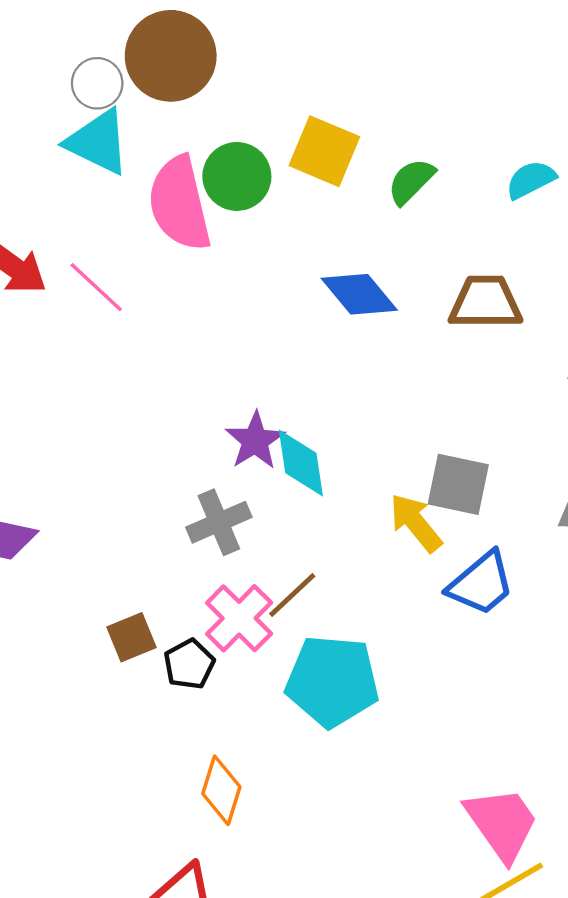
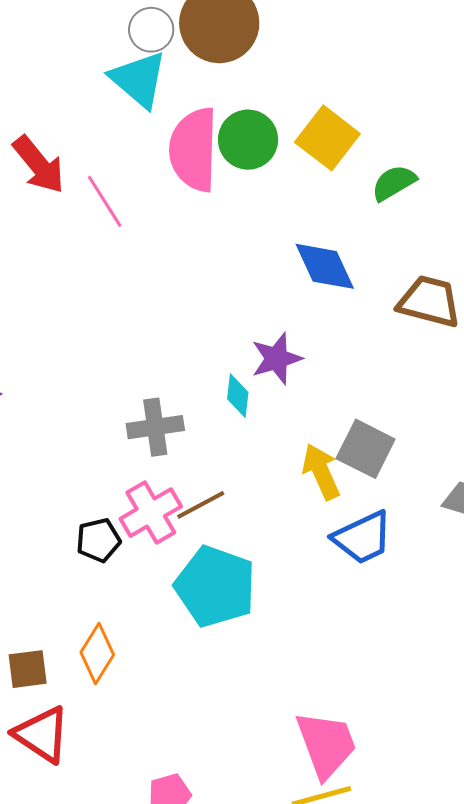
purple star: (255, 441) -> (277, 359), moved
cyan diamond: (301, 463) -> (238, 396), size x0.7
brown square: (131, 637) -> (28, 669), moved

